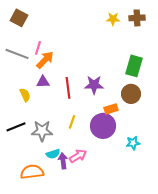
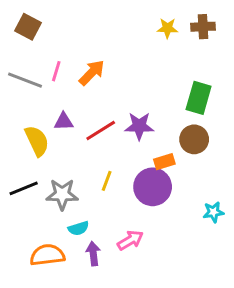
orange arrow: (45, 60) -> (92, 73), moved
red line: (68, 88) -> (101, 130), turned 65
yellow semicircle: (25, 95) -> (37, 141), size x1.5
cyan star: (133, 143) -> (213, 212), moved
pink arrow: (78, 156) -> (130, 240), moved
purple arrow: (63, 161) -> (93, 254), moved

